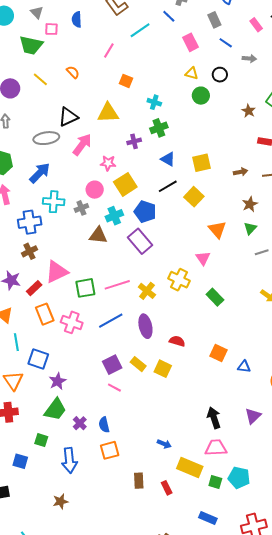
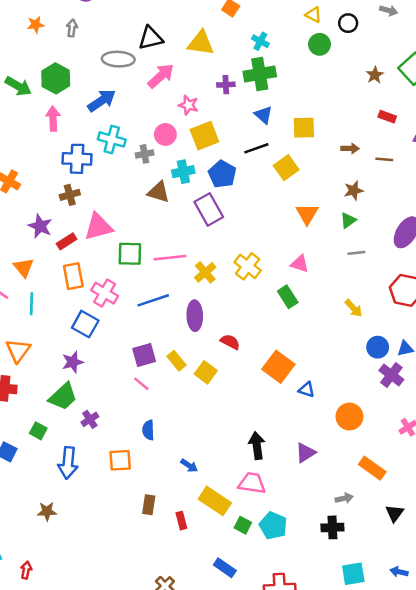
green cross: (159, 128) -> (260, 74), size x1.4
pink triangle: (203, 258) -> (300, 264), moved, turned -49
orange square: (218, 353) -> (278, 367), size x1.4
blue square: (38, 359) -> (85, 324), moved
blue semicircle: (104, 425) -> (148, 430), moved

